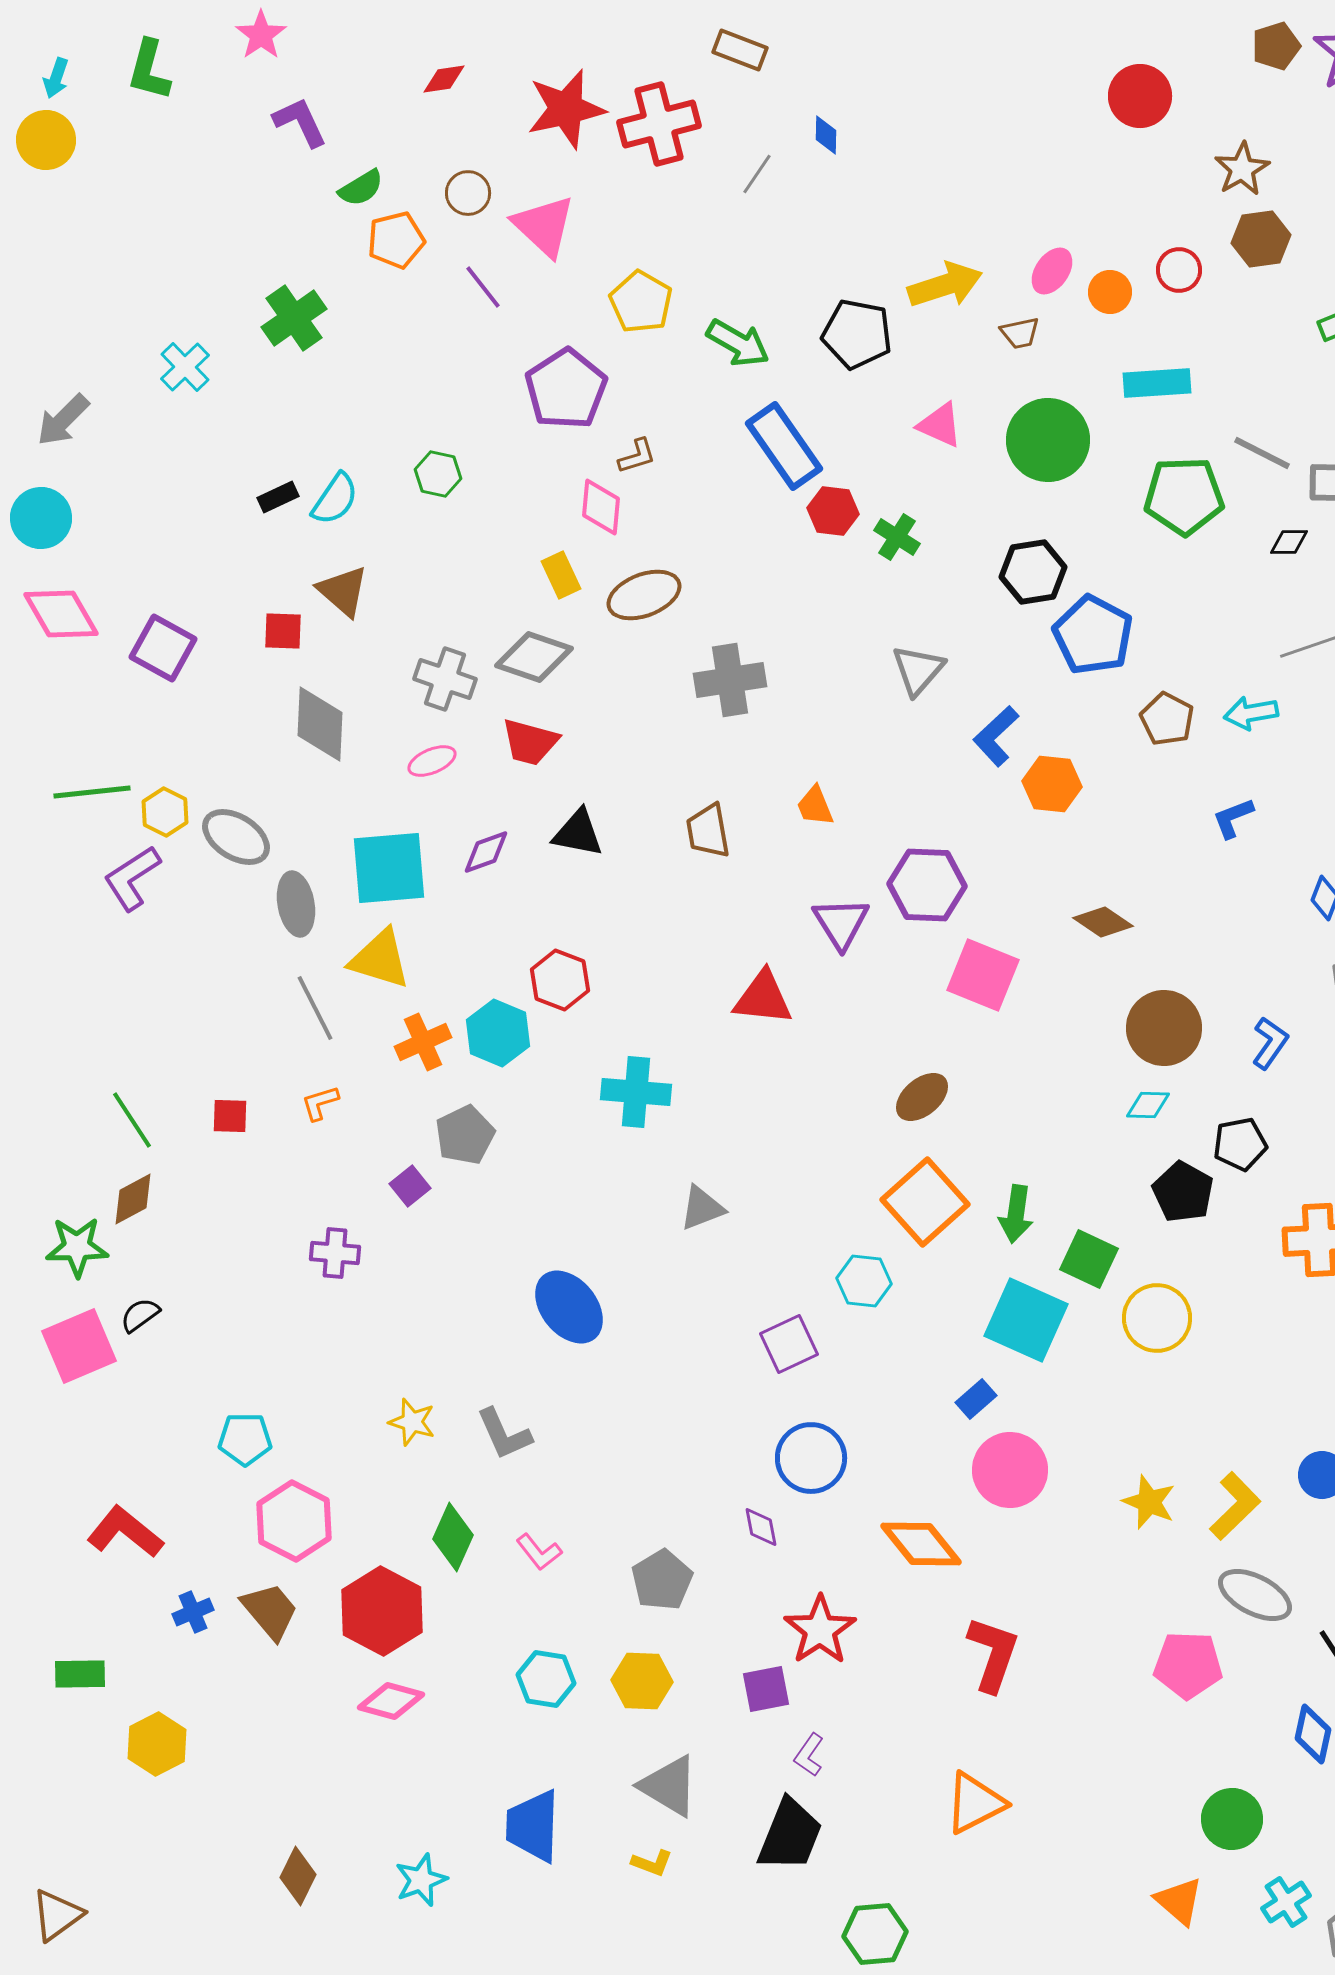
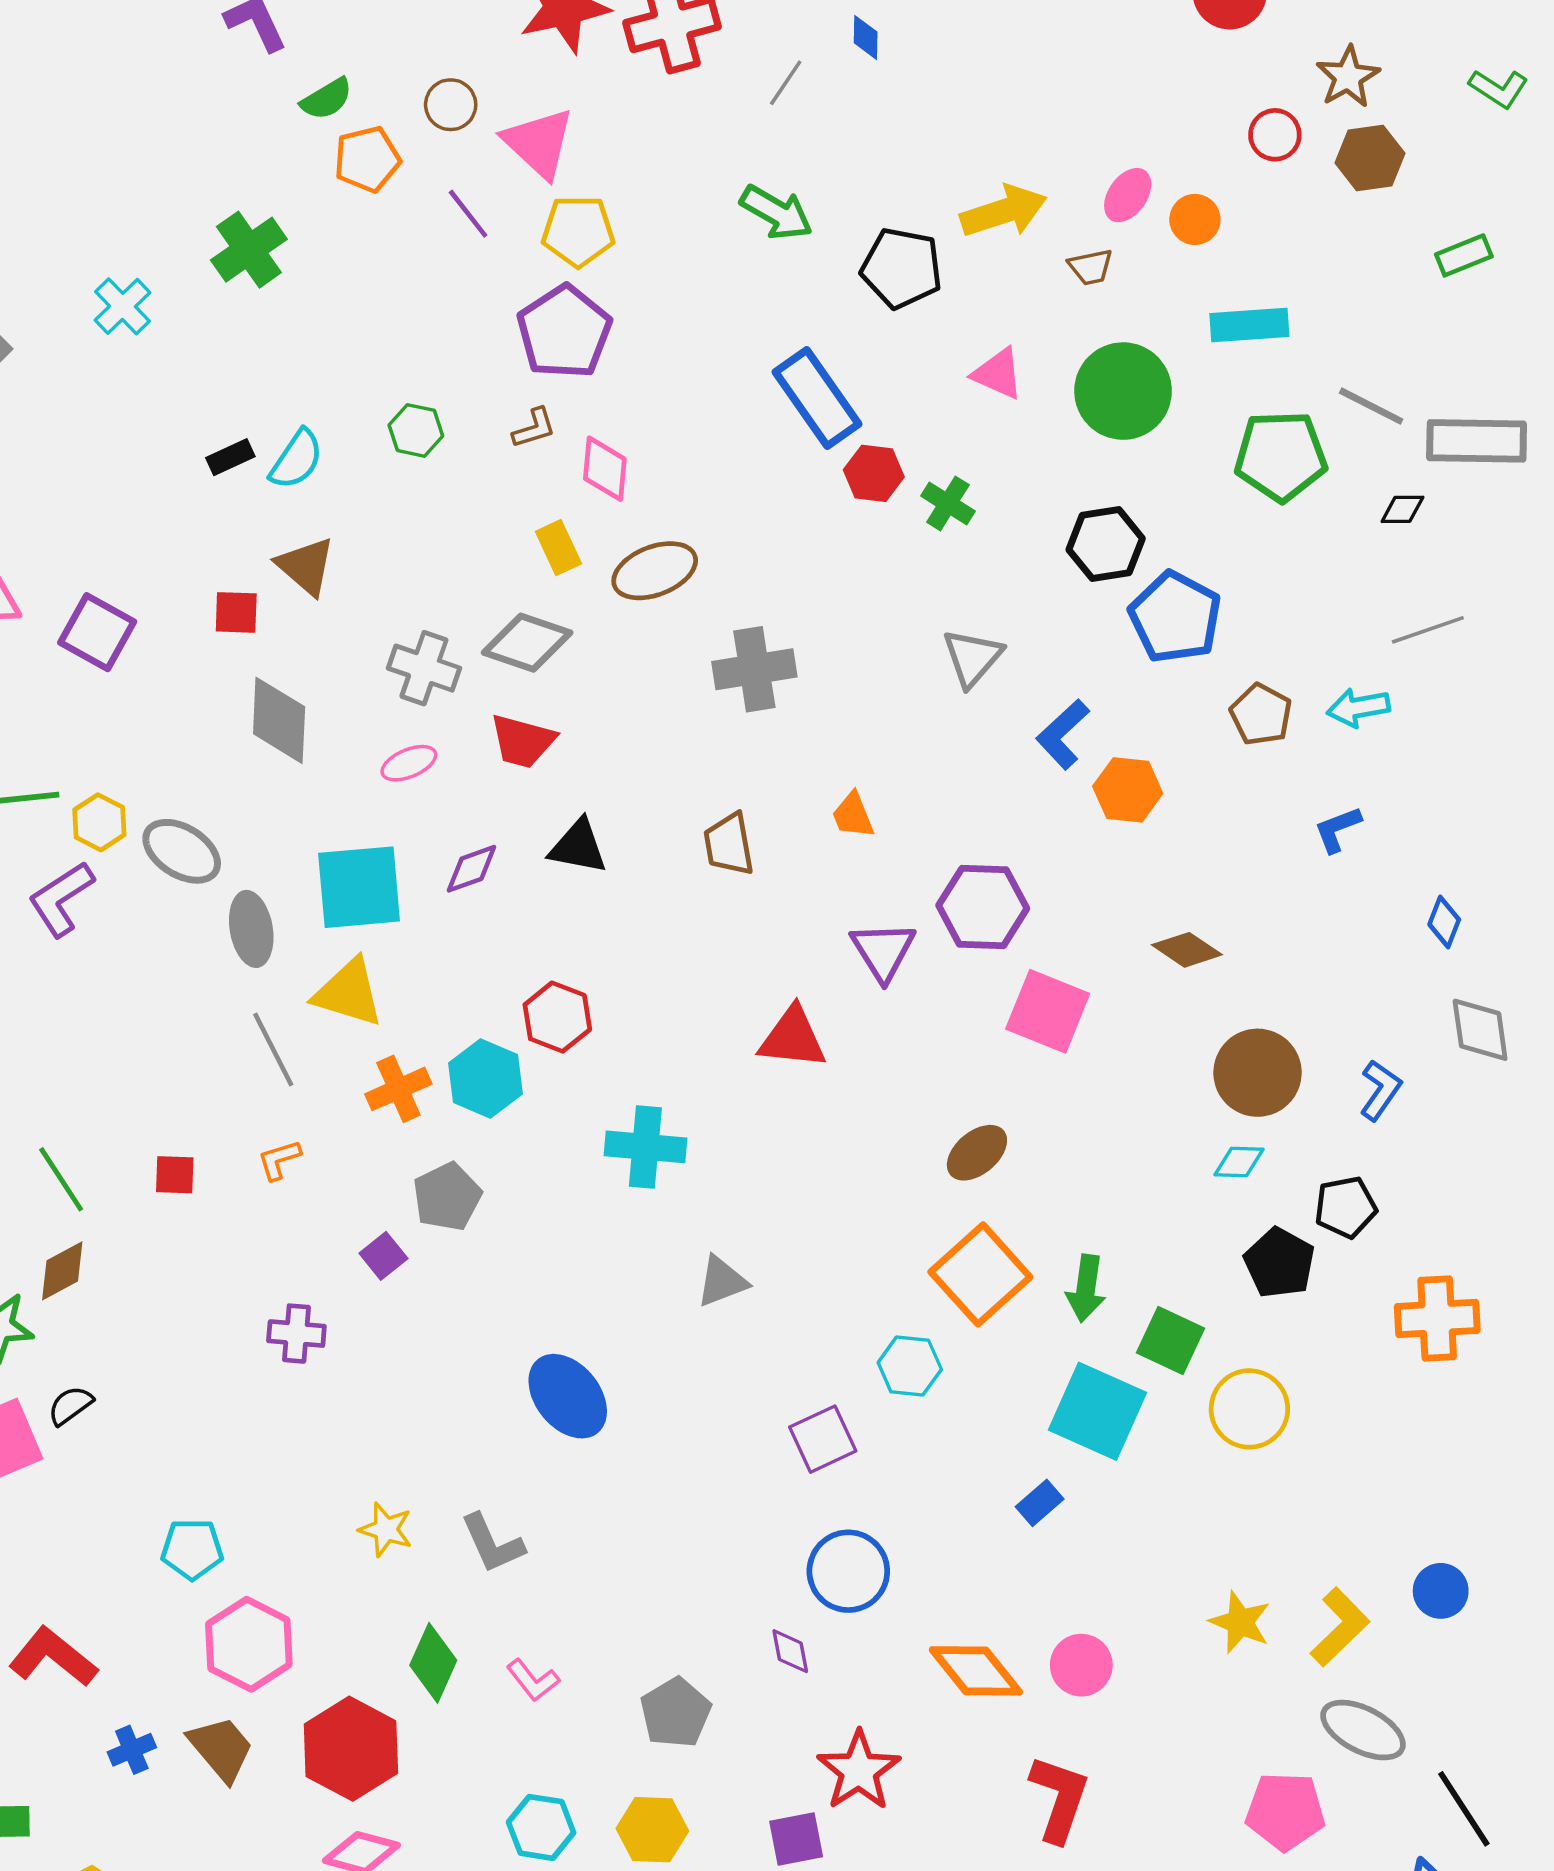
red circle: (1179, 270) -> (1275, 135), moved
yellow pentagon: (641, 302) -> (578, 231), moved, turned -30
green arrow: (738, 343) -> (776, 213), moved
brown L-shape: (637, 456) -> (534, 428), moved
pink circle: (1010, 1470) -> (1081, 1665), moved, size x0.7

